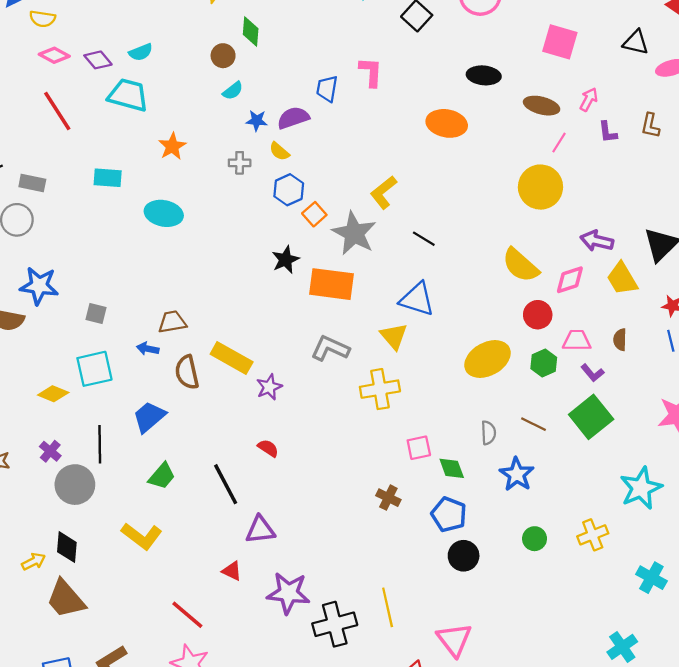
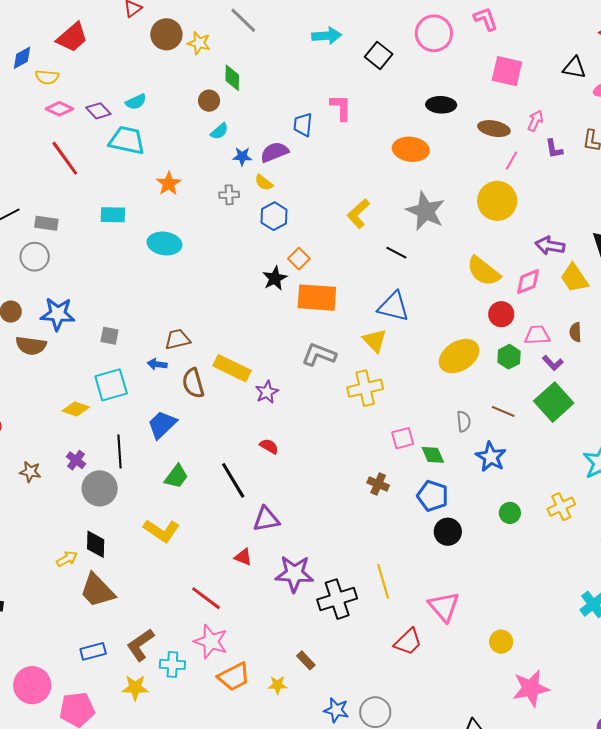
orange square: (314, 214) -> (299, 259), moved
gray star: (354, 233) -> (426, 211), moved

